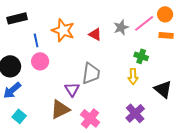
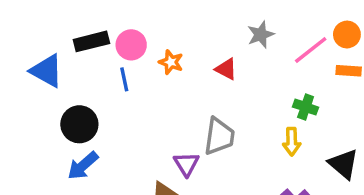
gray star: (121, 27) -> (261, 35), moved
orange star: (63, 30) -> (171, 62), size x0.6
pink circle: (40, 61) -> (131, 45), moved

